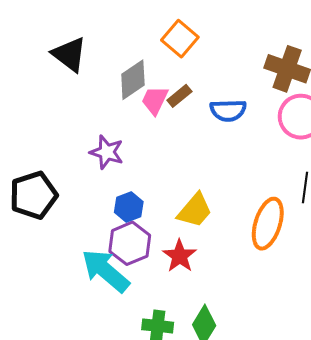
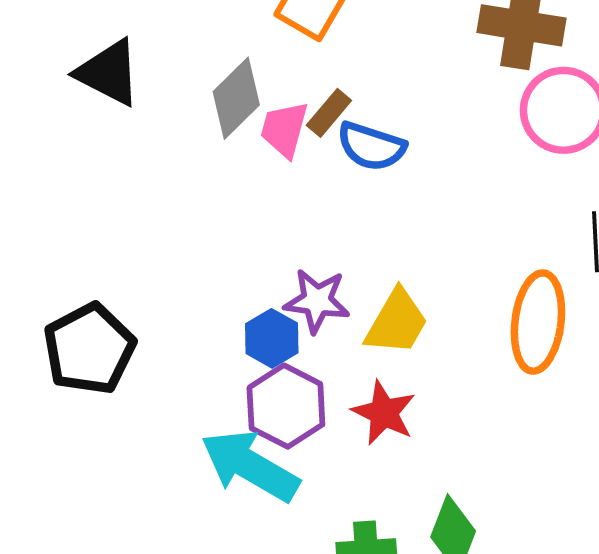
blue semicircle: (228, 110) -> (371, 146), moved, turned 30
purple star: (107, 152) -> (317, 301), moved

